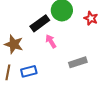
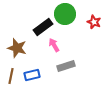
gray rectangle: (78, 62) -> (66, 66), moved

